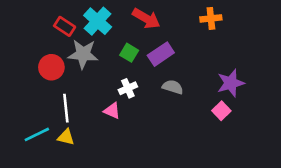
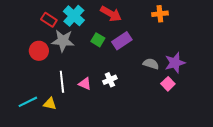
gray semicircle: (173, 87) -> (151, 64), moved
white cross: (128, 88) -> (110, 80), moved
white line: (66, 108) -> (62, 82), moved

